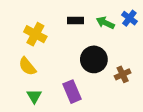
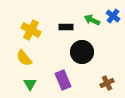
black rectangle: (76, 20) -> (66, 27), moved
brown cross: (123, 74) -> (107, 83), moved

